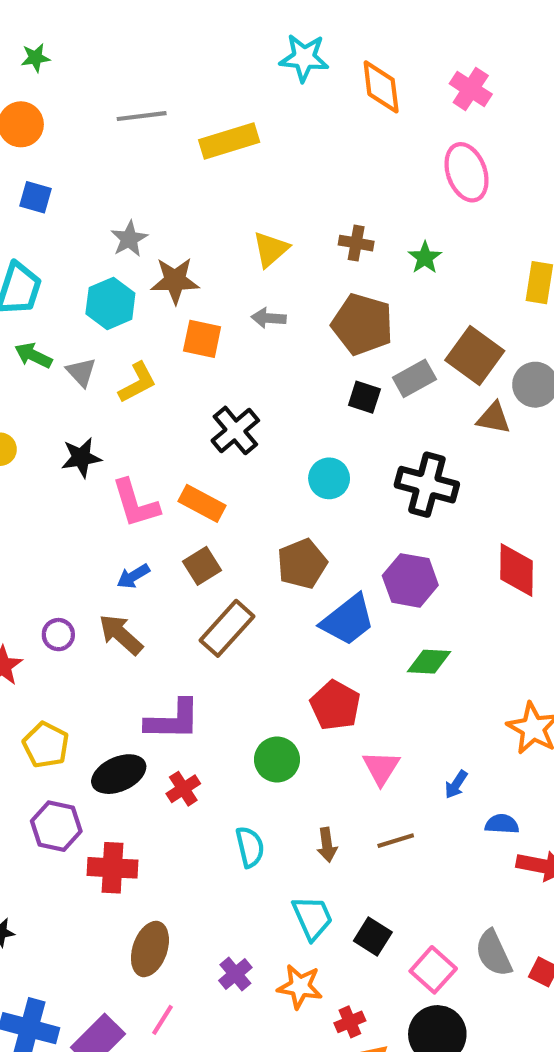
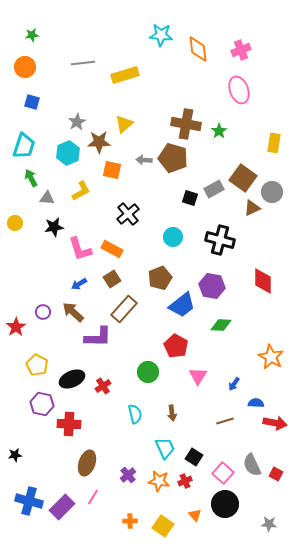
pink cross: (471, 89) -> (241, 50), turned 36
brown cross: (356, 243) -> (186, 124), size x1.8
yellow triangle: (271, 249) -> (124, 124), moved
brown pentagon: (362, 324) -> (173, 158), moved
green arrow: (33, 356) -> (31, 178), turned 36
gray triangle: (81, 372) -> (47, 198), moved, turned -42
brown triangle: (494, 418) -> (252, 208), turned -36
purple L-shape: (173, 720) -> (98, 337), moved
brown line: (396, 841) -> (225, 421), moved
red cross: (350, 1022) -> (185, 481), moved

